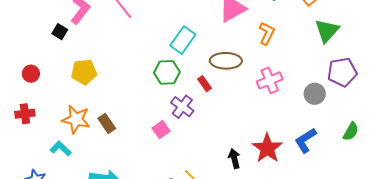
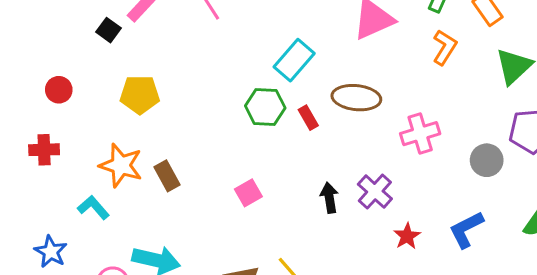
orange L-shape: (267, 33) -> (445, 47), moved
red rectangle: (205, 84) -> (308, 118), moved
purple cross: (182, 107) -> (375, 192), moved
red star: (267, 148) -> (407, 236), size x0.6
black arrow: (234, 159) -> (329, 198), moved

